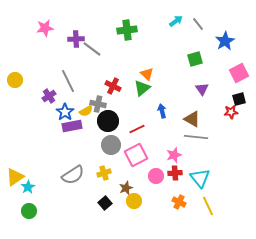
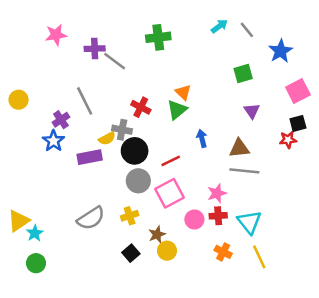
blue star: (65, 112) -> (53, 141), moved
brown triangle: (192, 119) -> (239, 148), turned -36

